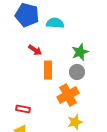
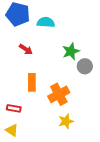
orange rectangle: (48, 70) -> (32, 82), moved
gray circle: (77, 72) -> (85, 66), moved

